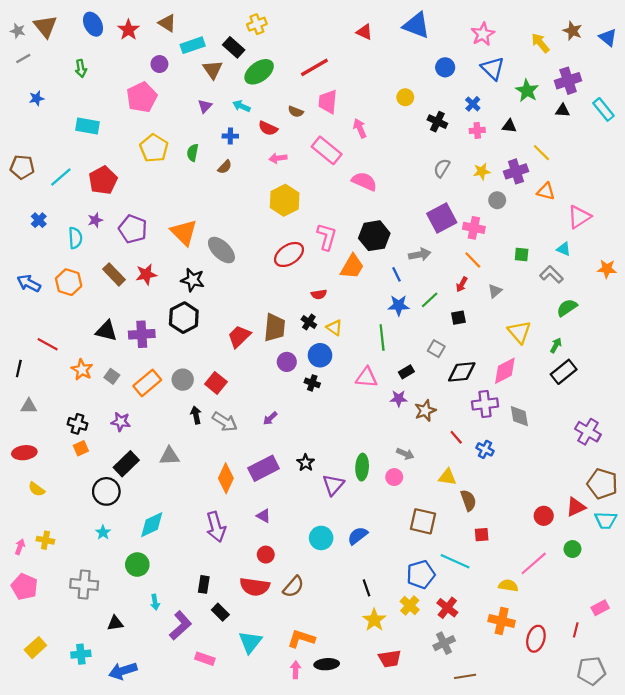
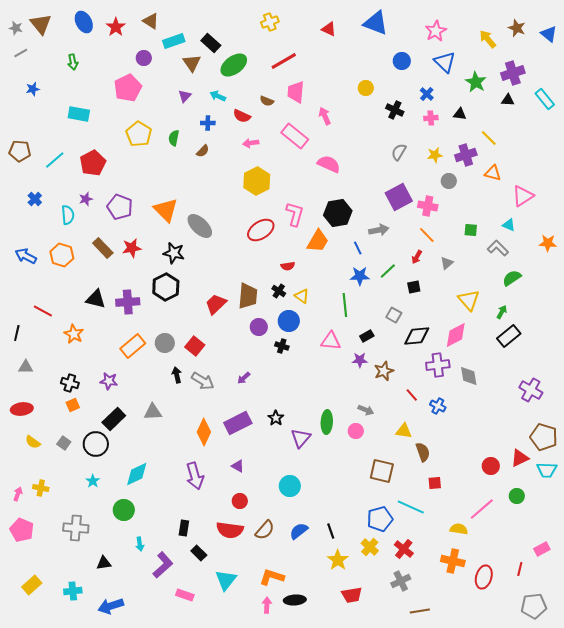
yellow cross: (257, 24) -> (270, 22), moved
gray square: (112, 376) -> (64, 443), moved
blue semicircle: (358, 536) -> (299, 531), moved

